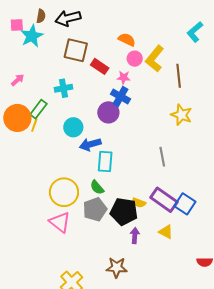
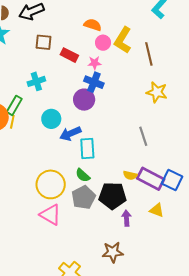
brown square: (76, 50) -> (43, 42), size x0.7
yellow semicircle: (139, 203) -> (130, 175), moved

